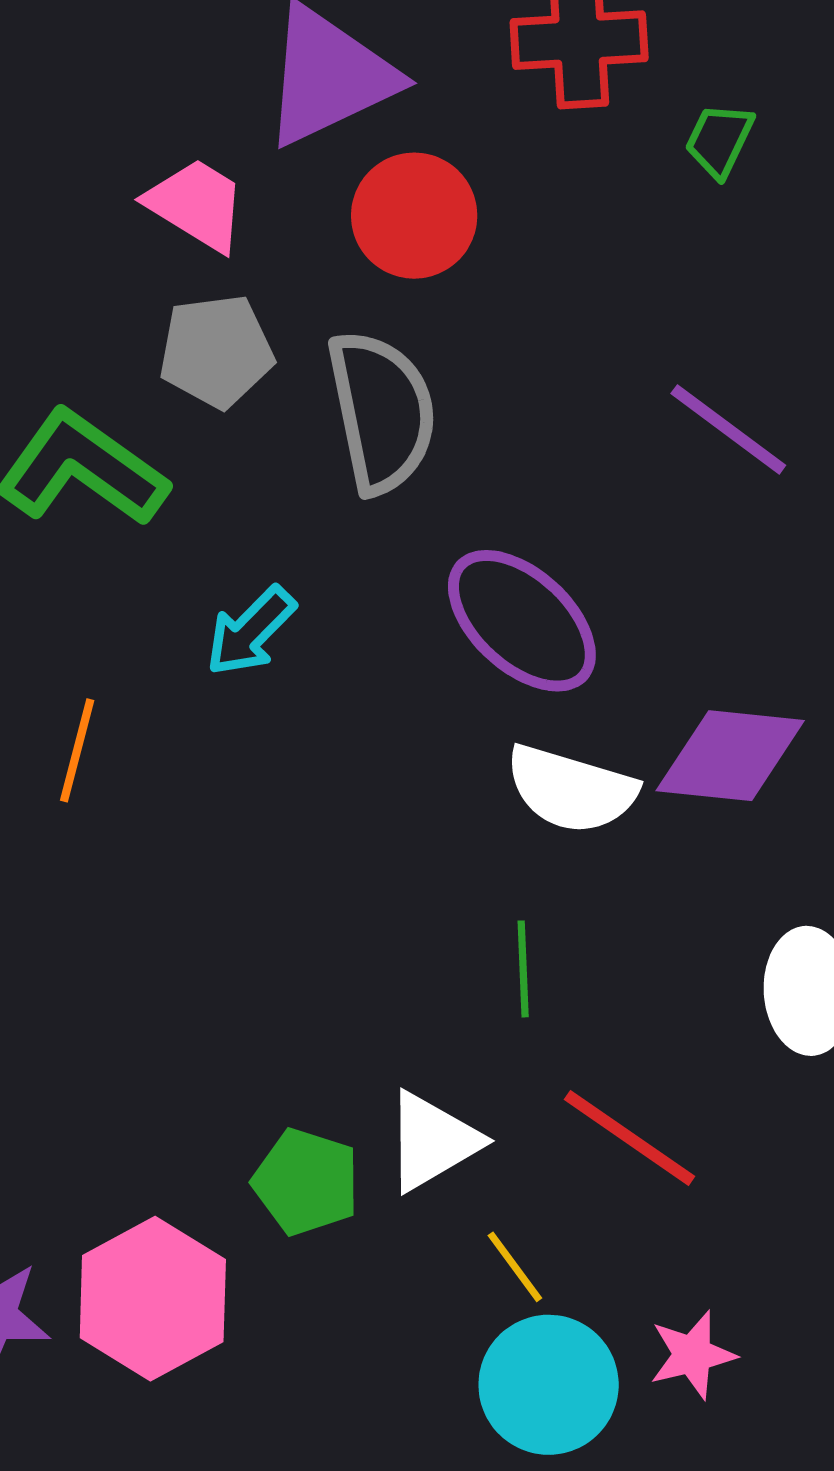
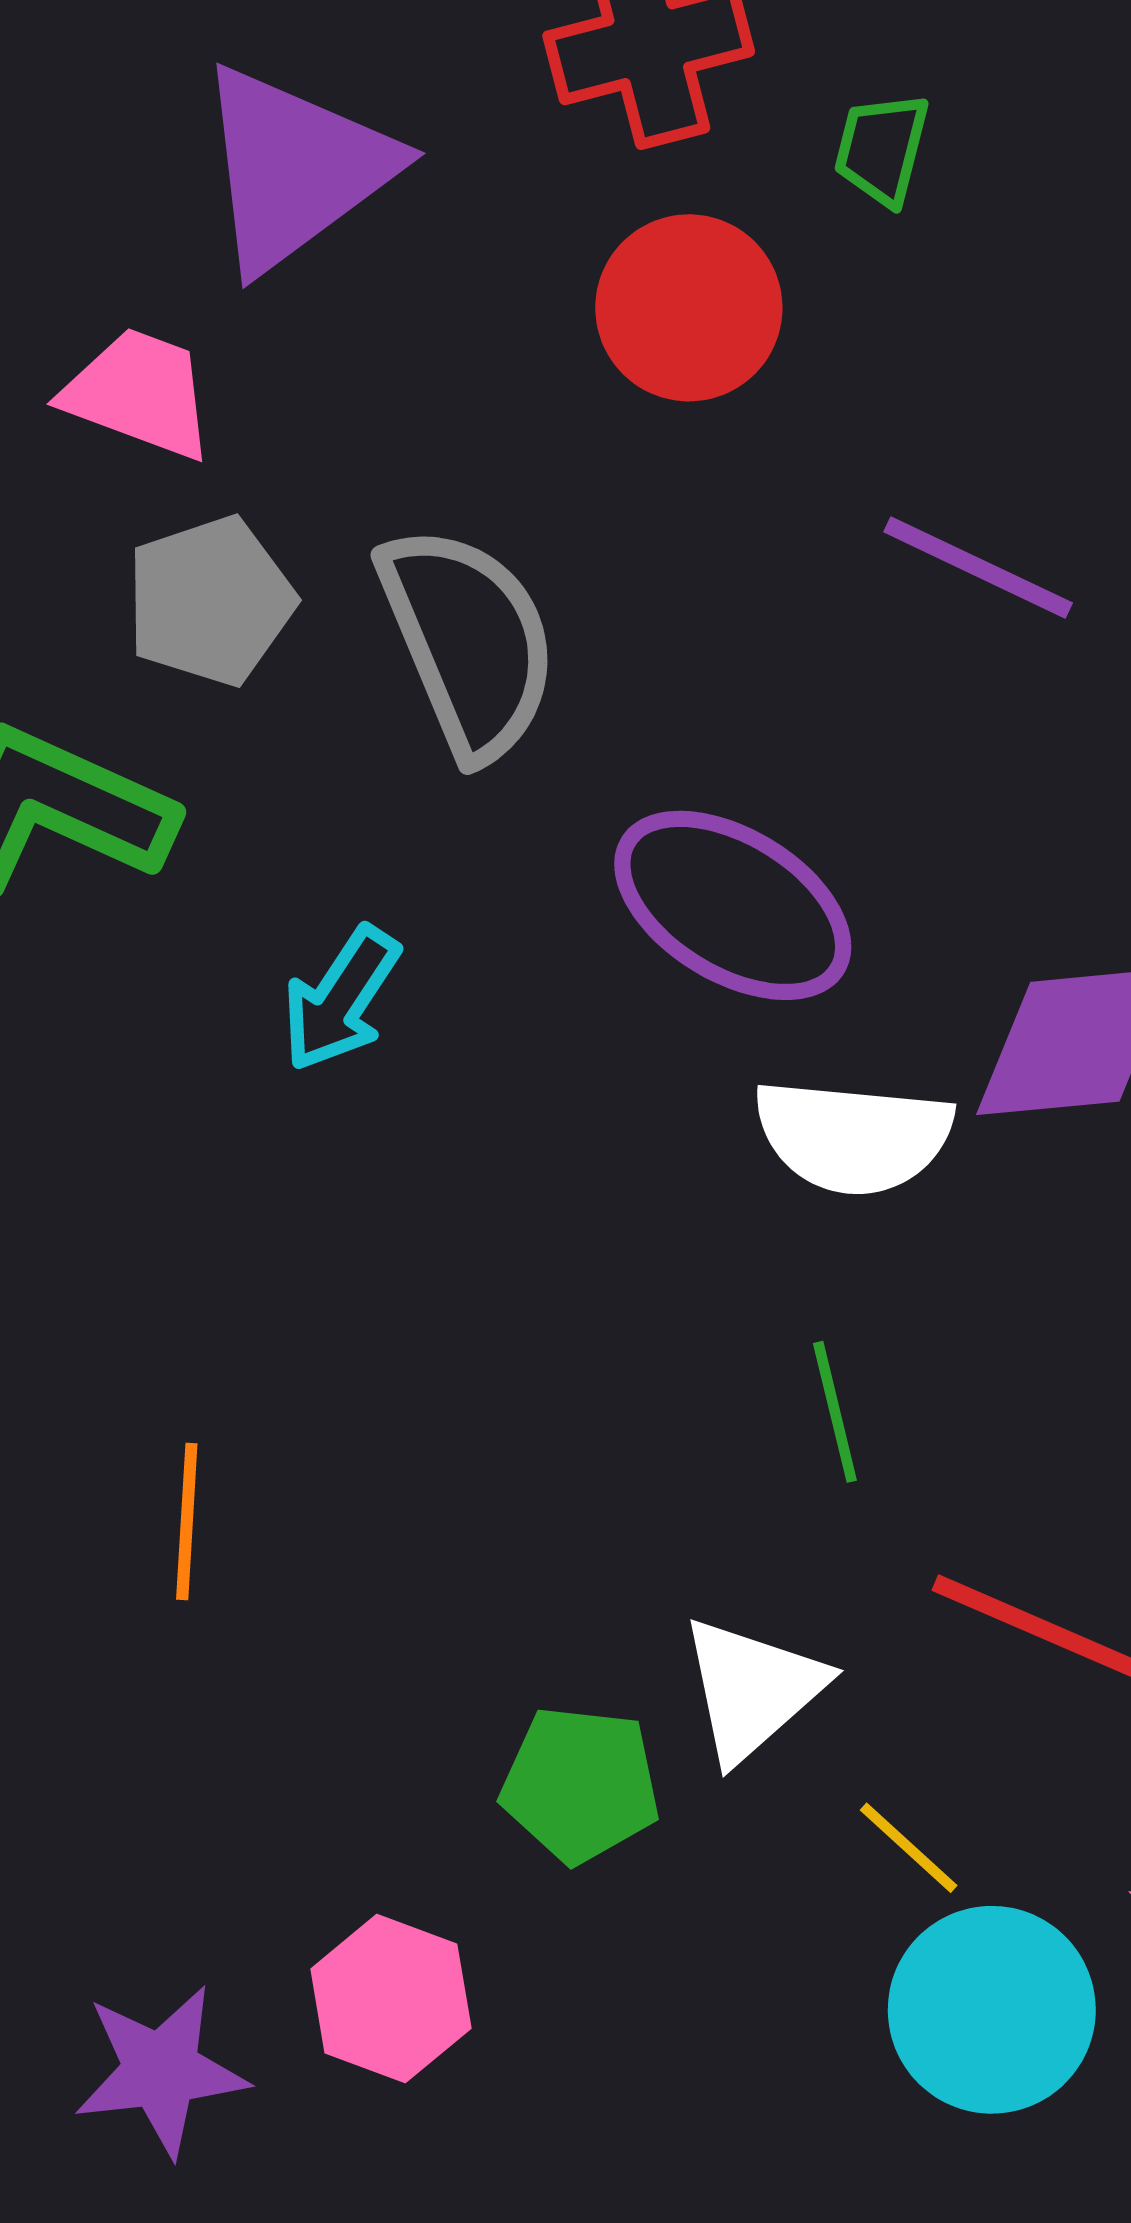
red circle: (414, 216) -> (689, 308), moved
orange line: (77, 750) -> (187, 1521), moved
pink hexagon: (153, 1299) -> (391, 1999), size x0.7

